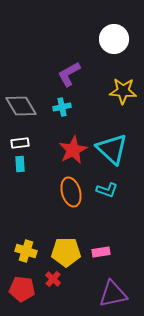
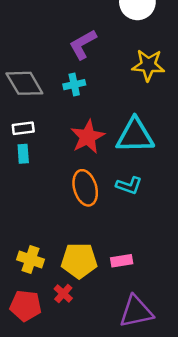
cyan triangle: (112, 149) -> (135, 136), turned -44

